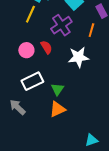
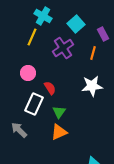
red semicircle: (46, 47) -> (50, 88), moved
white star: (78, 57) -> (92, 86), moved
white rectangle: (32, 81) -> (34, 104), turned -40

